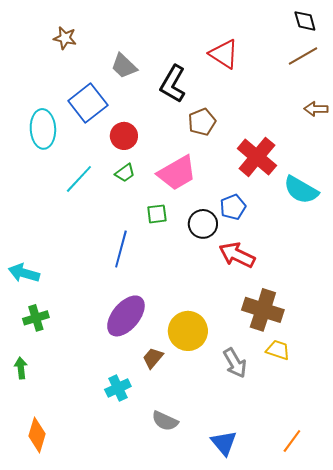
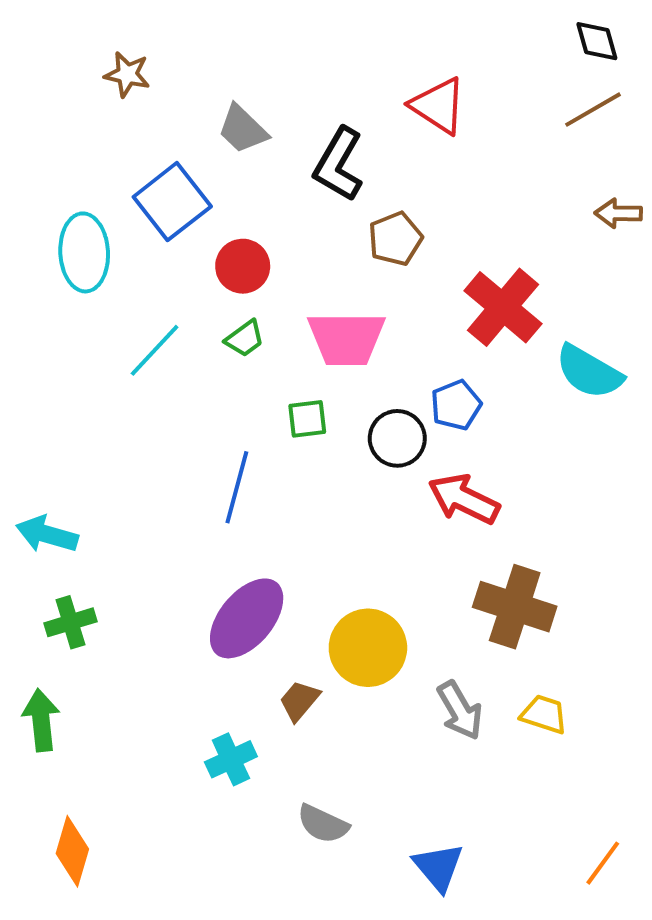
pink trapezoid: (177, 173) -> (346, 339), turned 30
yellow trapezoid: (278, 350) -> (544, 714), moved
green arrow: (21, 368) -> (41, 720), size x1.4
orange line: (292, 441) -> (603, 863), moved

